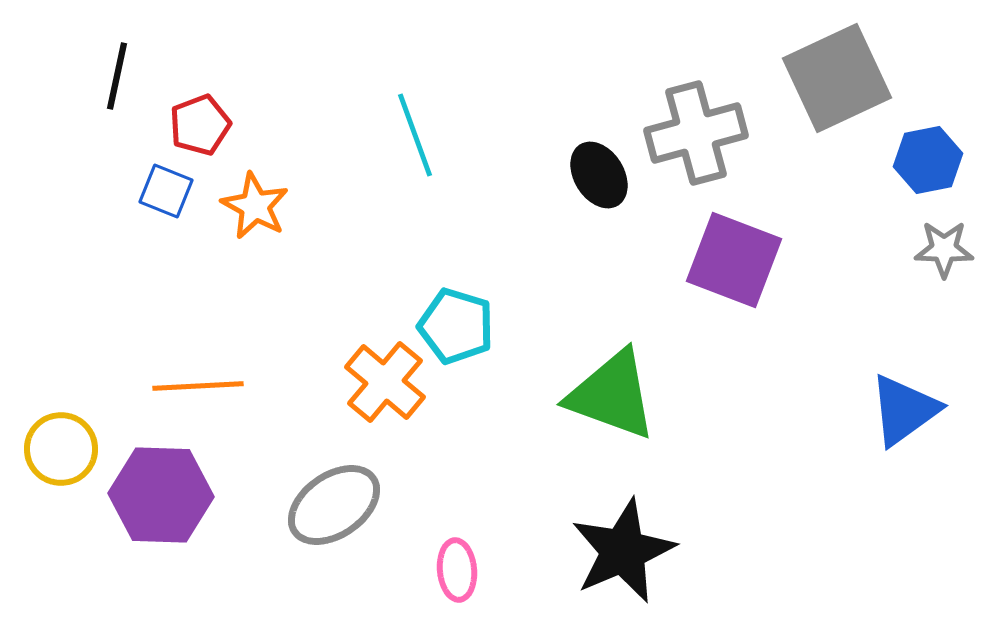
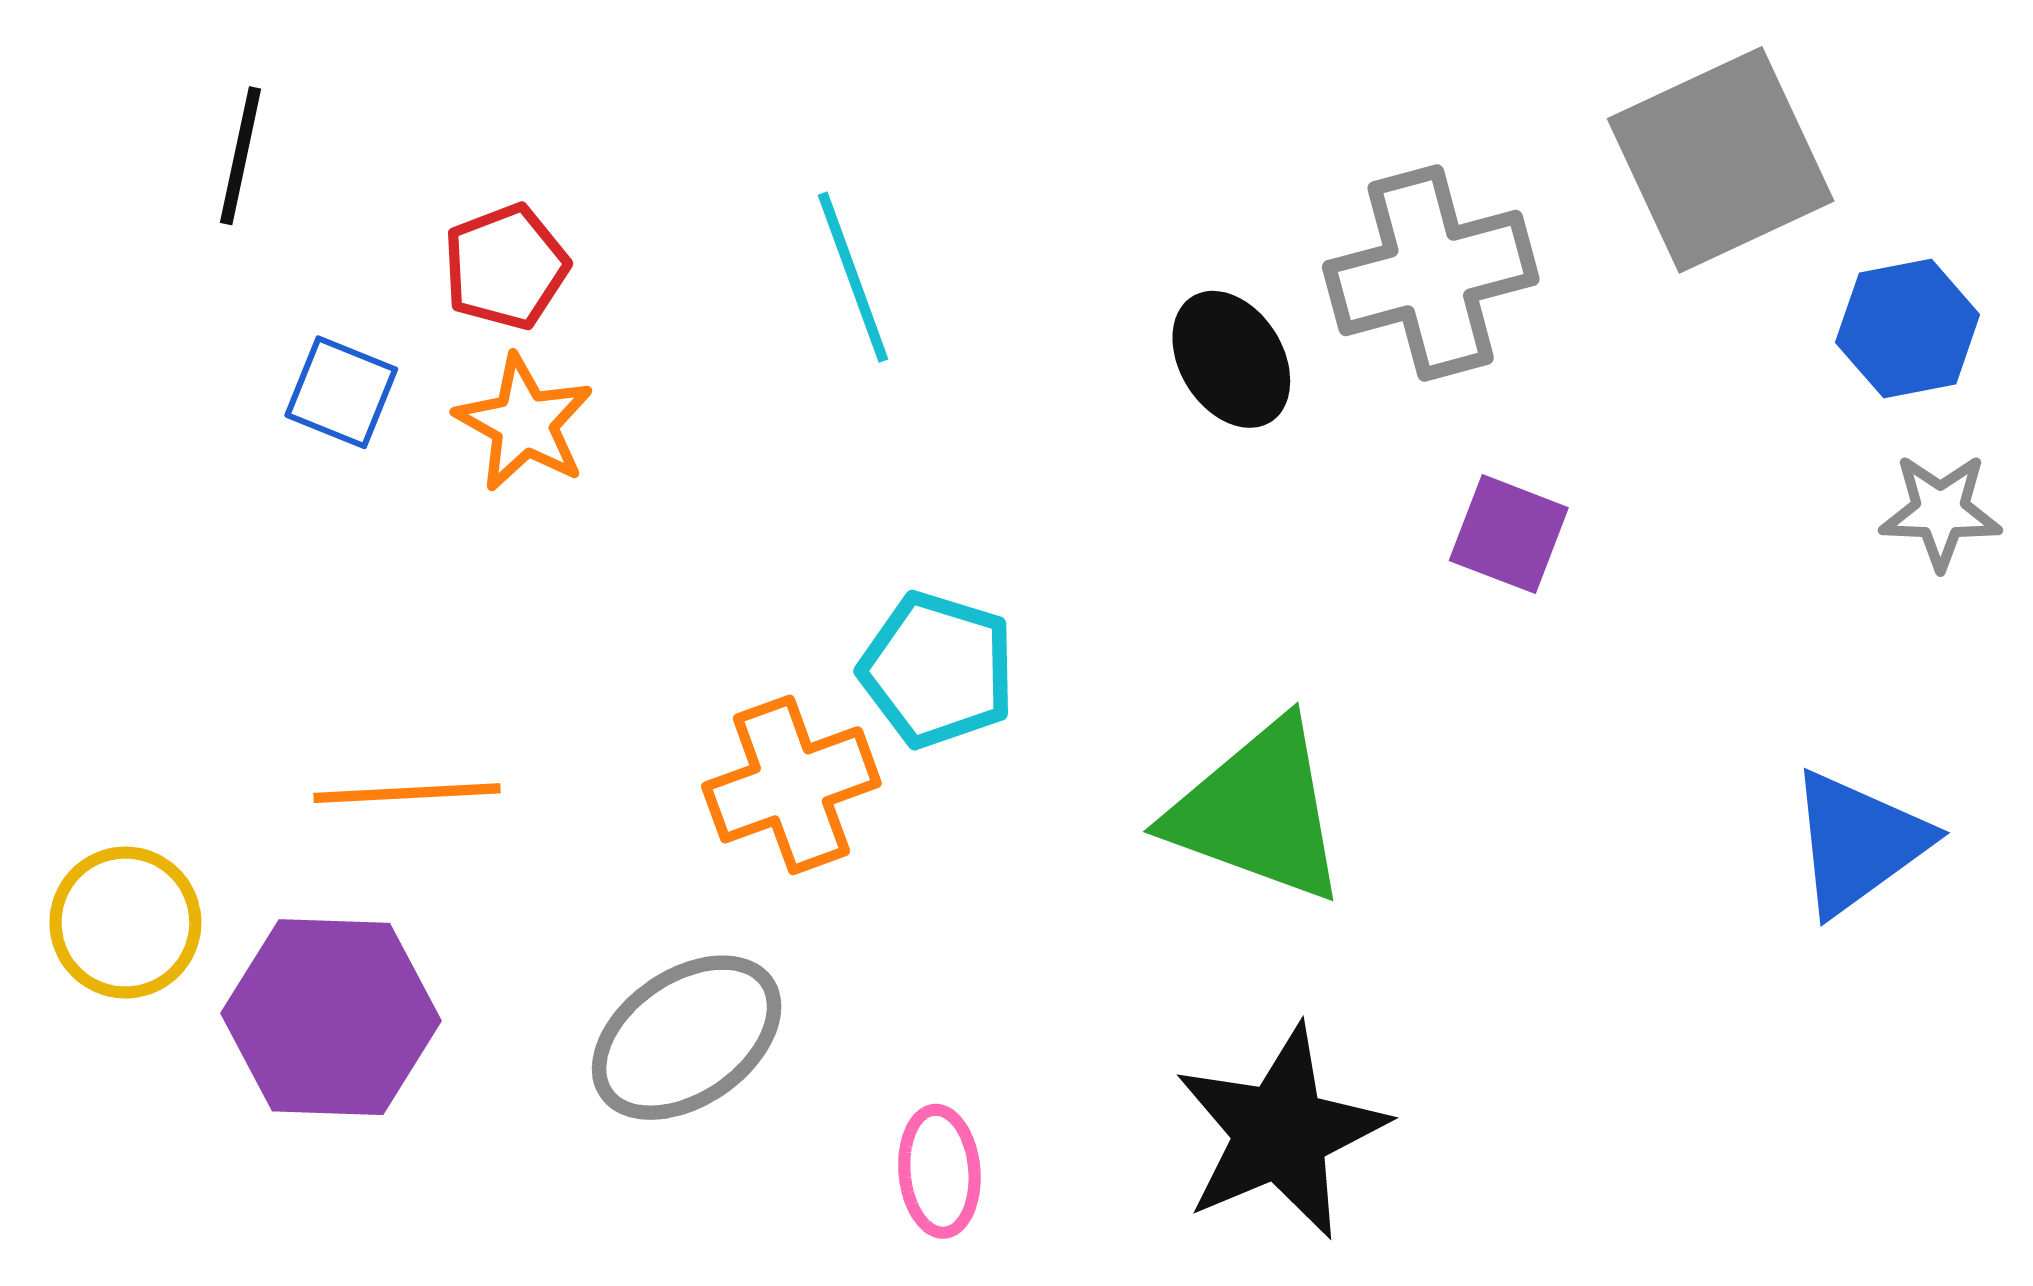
red pentagon: (200, 125) -> (506, 267), moved
purple square: (734, 260) -> (1509, 534), size x0.6
orange cross: (385, 382) -> (791, 785), turned 30

